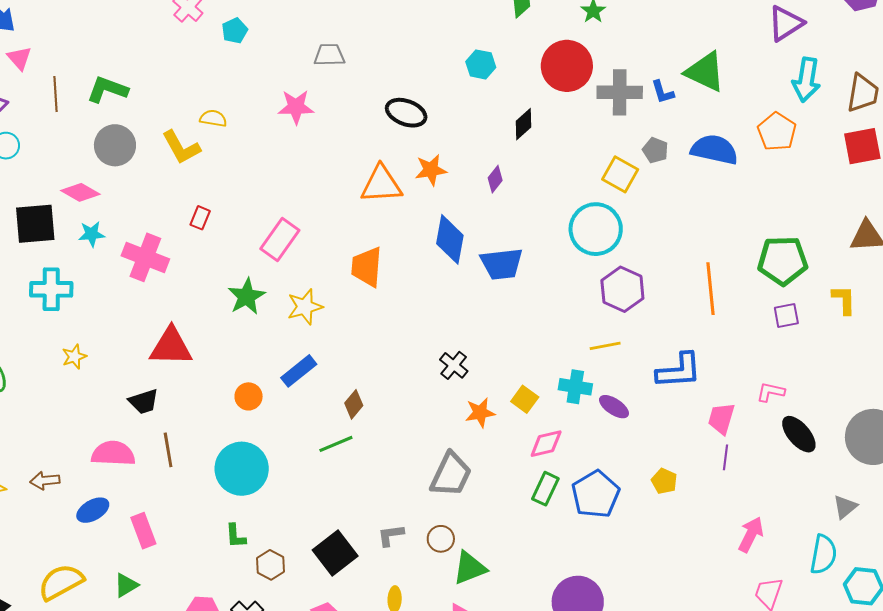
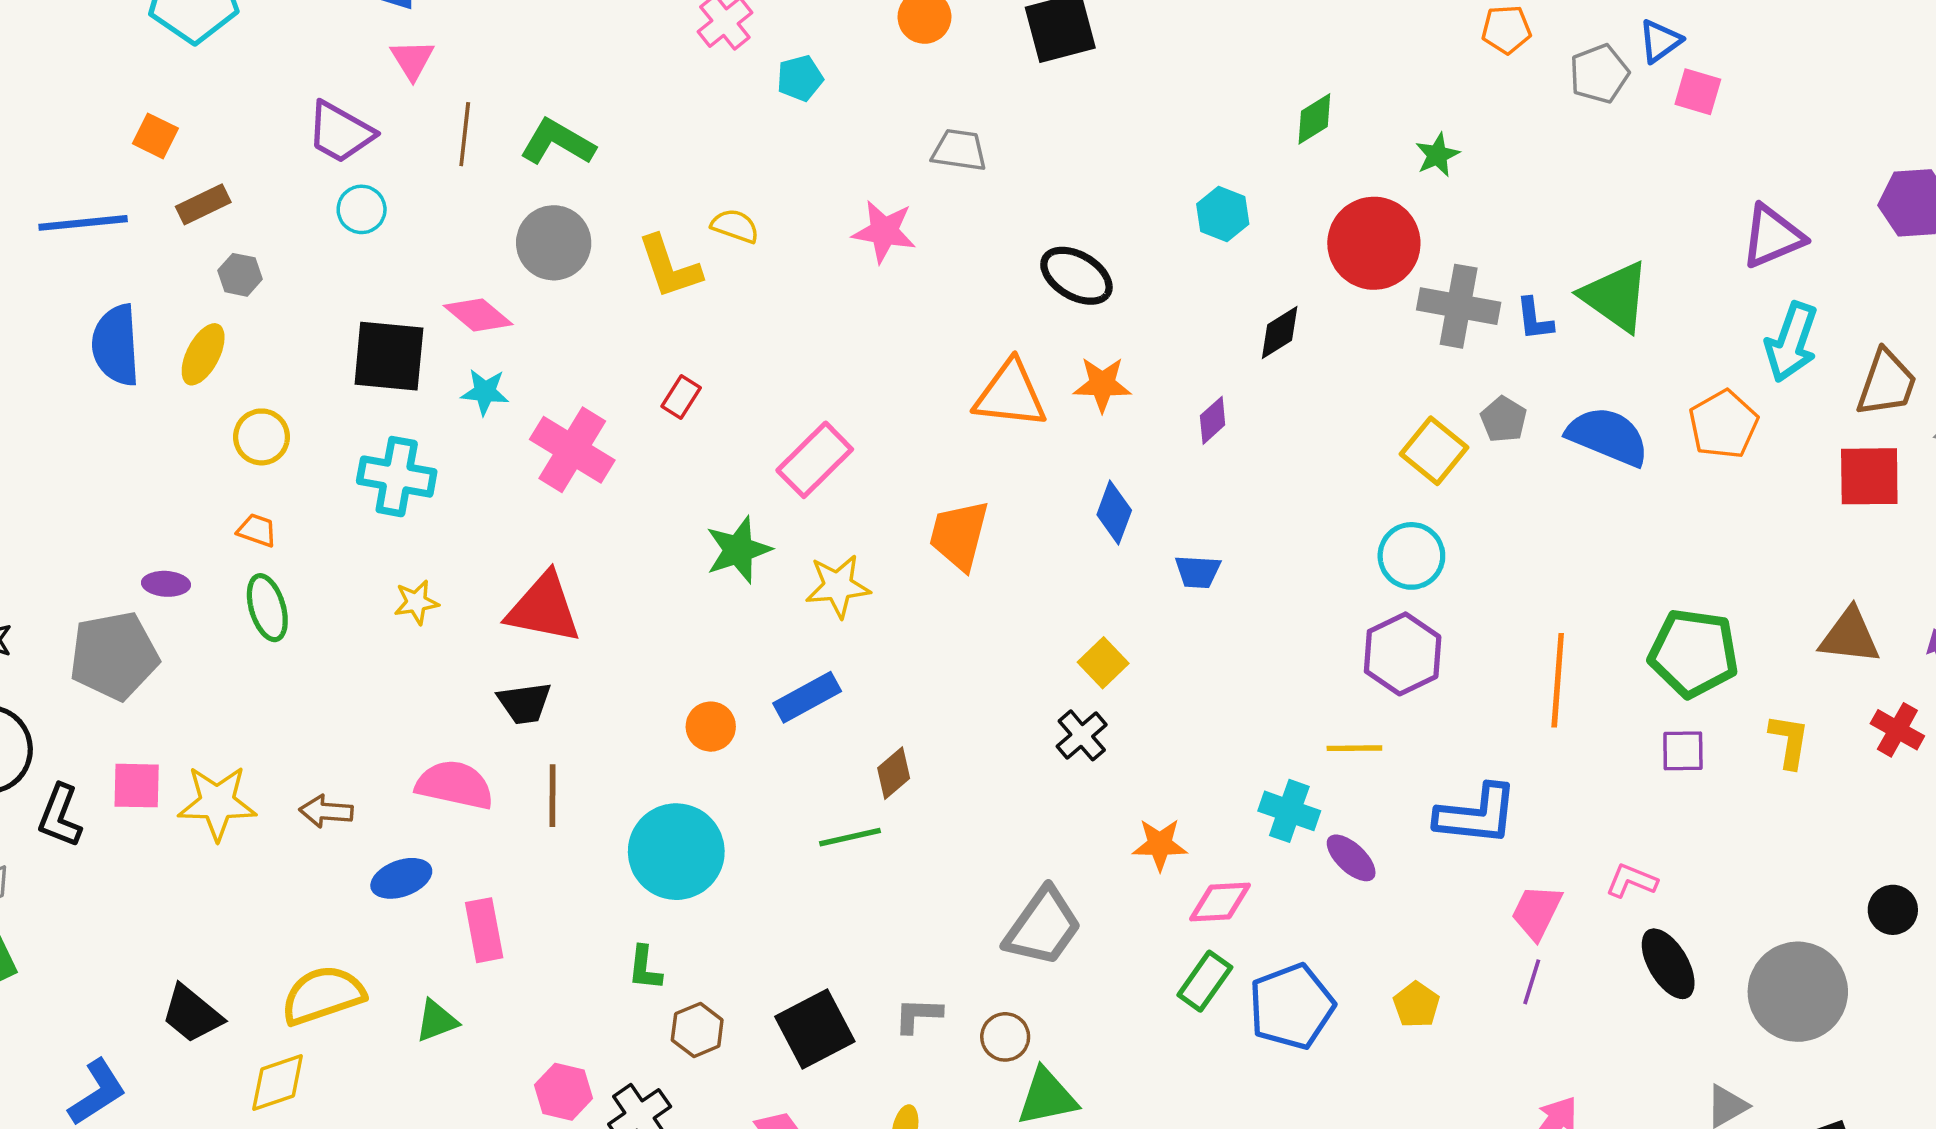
cyan circle: (596, 229) -> (1411, 556), moved, size x0.7
blue diamond: (450, 239) -> (1114, 513), size x0.7
blue trapezoid: (502, 264) -> (1198, 572), size x0.6
red triangle: (171, 347) -> (544, 608), moved
yellow square: (525, 399) -> (1103, 663), moved
orange star: (480, 413) -> (1160, 844), moved

